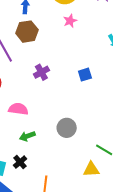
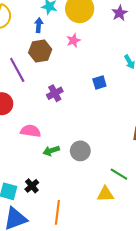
pink star: (70, 21) -> (73, 40), moved
blue square: (85, 75) -> (99, 83), moved
green arrow: (27, 136) -> (51, 151), moved

